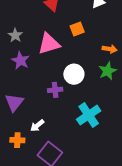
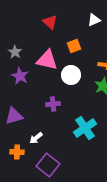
pink triangle: (49, 44) -> (47, 60), turned 30
white circle: (74, 74) -> (71, 75), moved
purple triangle: (14, 102) -> (14, 116), turned 36

